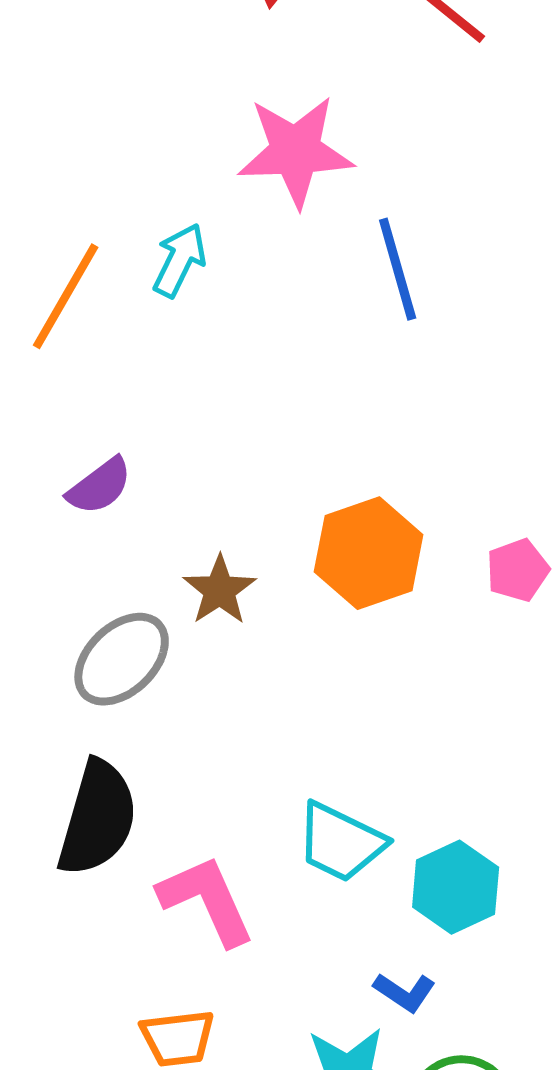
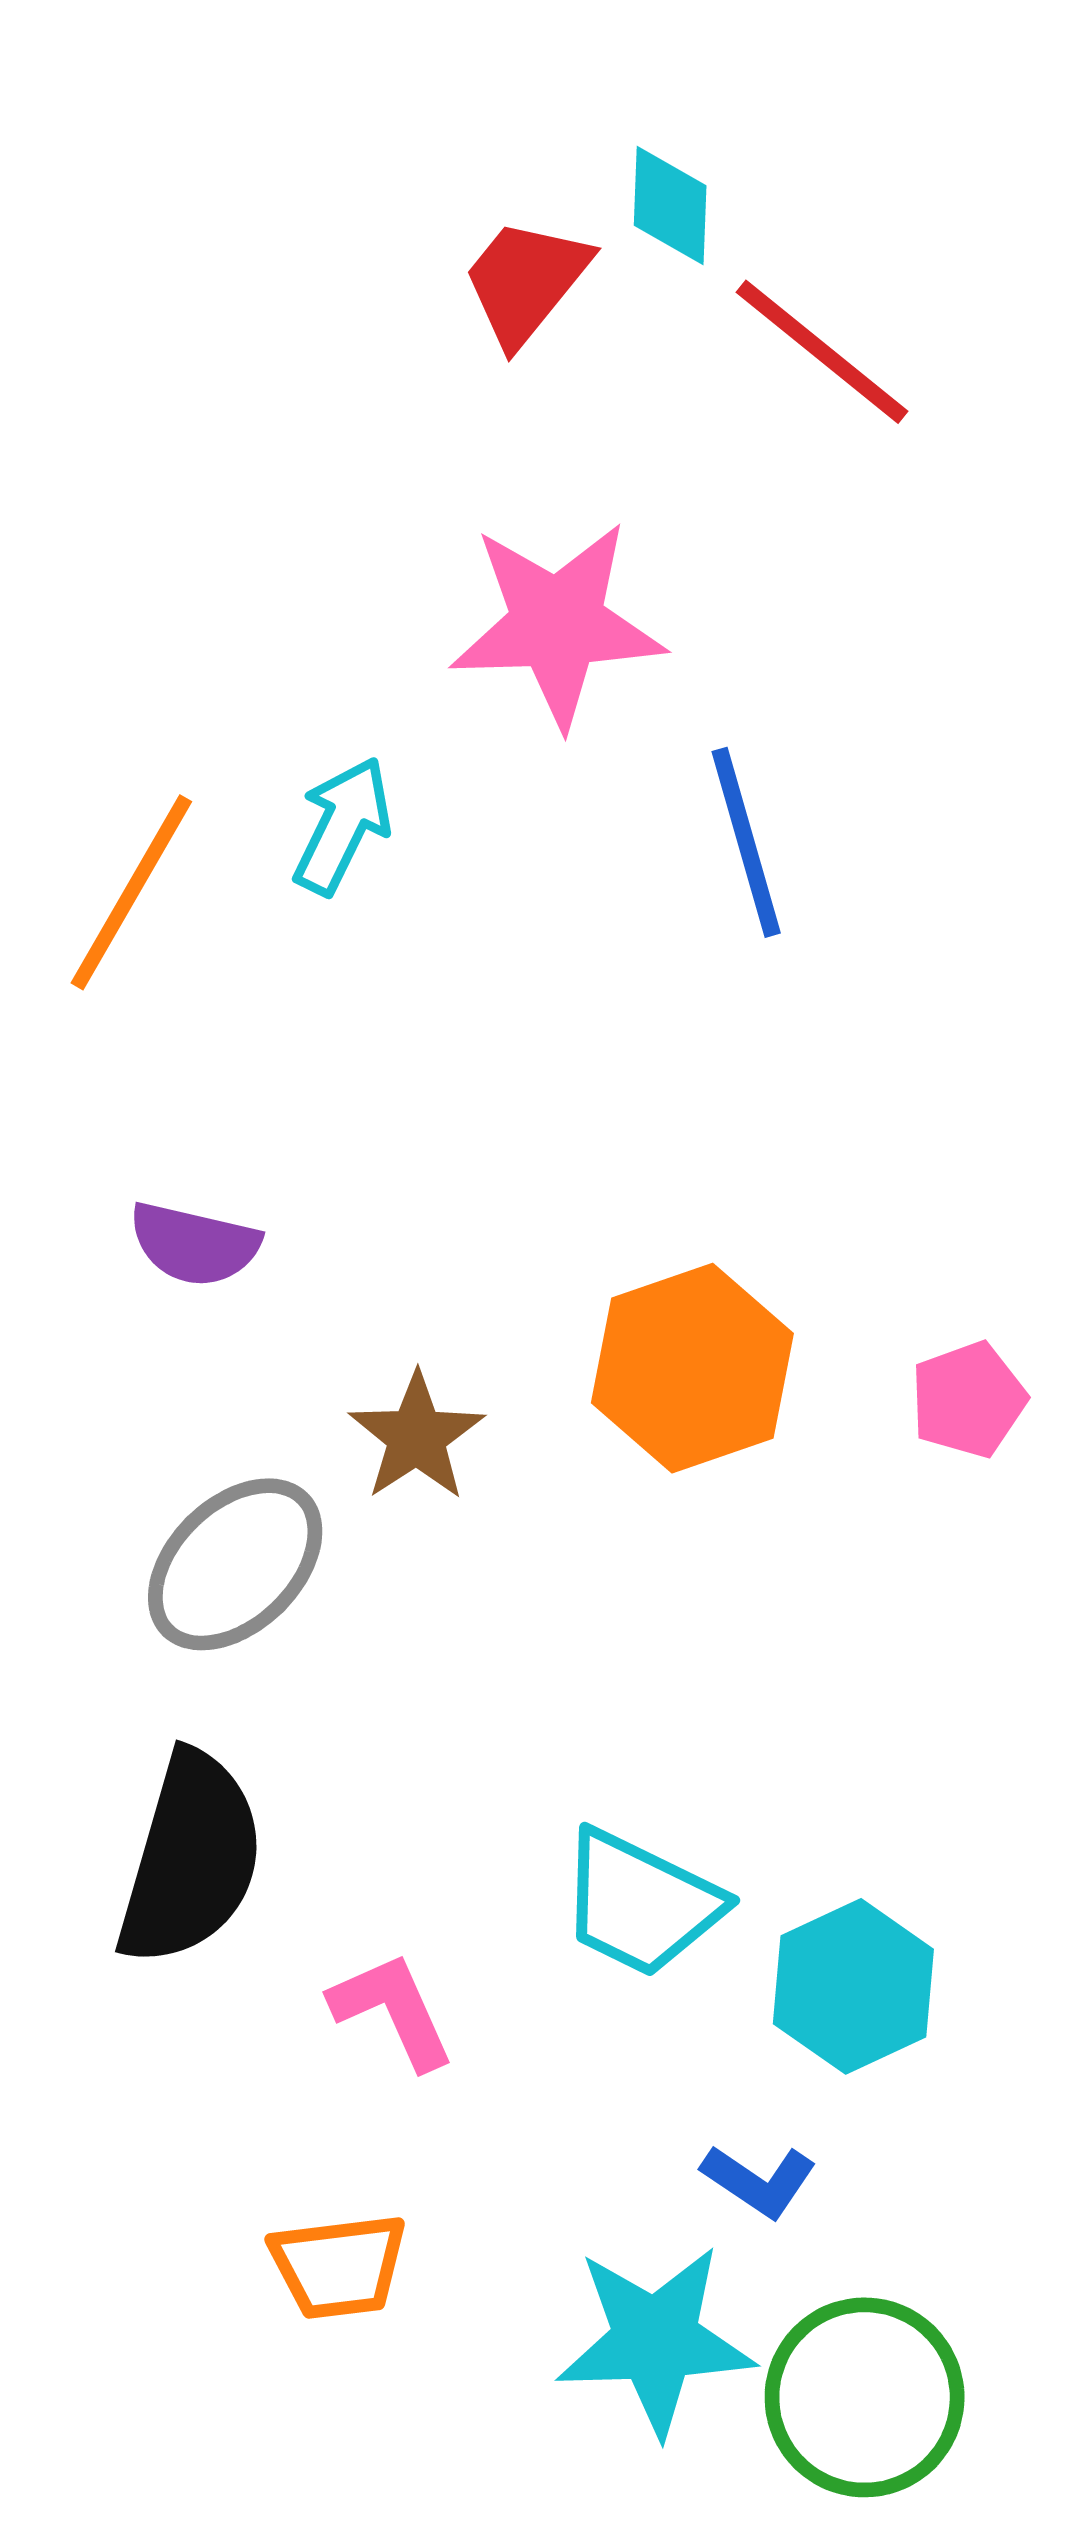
purple semicircle: (100, 486) -> (194, 1244), turned 50
pink L-shape: (207, 900) -> (392, 2011), size x0.7

